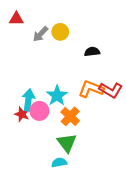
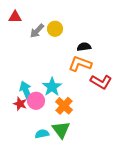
orange L-shape: (91, 89) -> (80, 64), moved
cyan arrow: (28, 100) -> (26, 91), turned -30
cyan semicircle: (59, 163) -> (42, 134), moved

